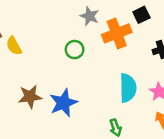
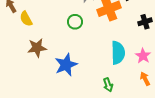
brown star: (30, 97) -> (37, 48), moved

